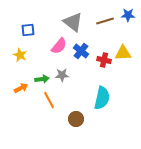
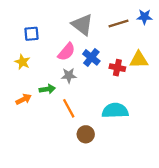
gray star: (62, 75) -> (69, 76), moved
cyan semicircle: (102, 98) -> (115, 111), turned -105
orange line: (49, 100) -> (69, 108), moved

